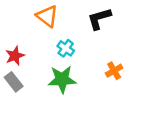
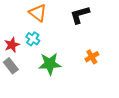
cyan cross: (66, 48) -> (33, 39), moved

